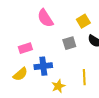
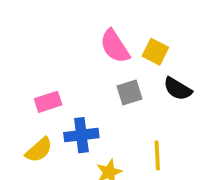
pink semicircle: (45, 18) -> (115, 46), moved
yellow square: (83, 21) -> (155, 52), turned -32

